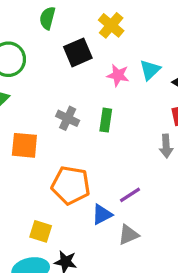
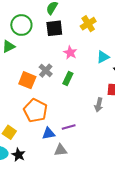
black square: (78, 52) -> (54, 28), moved
pink star: (118, 75) -> (70, 53), moved
orange square: (24, 145) -> (27, 80), moved

